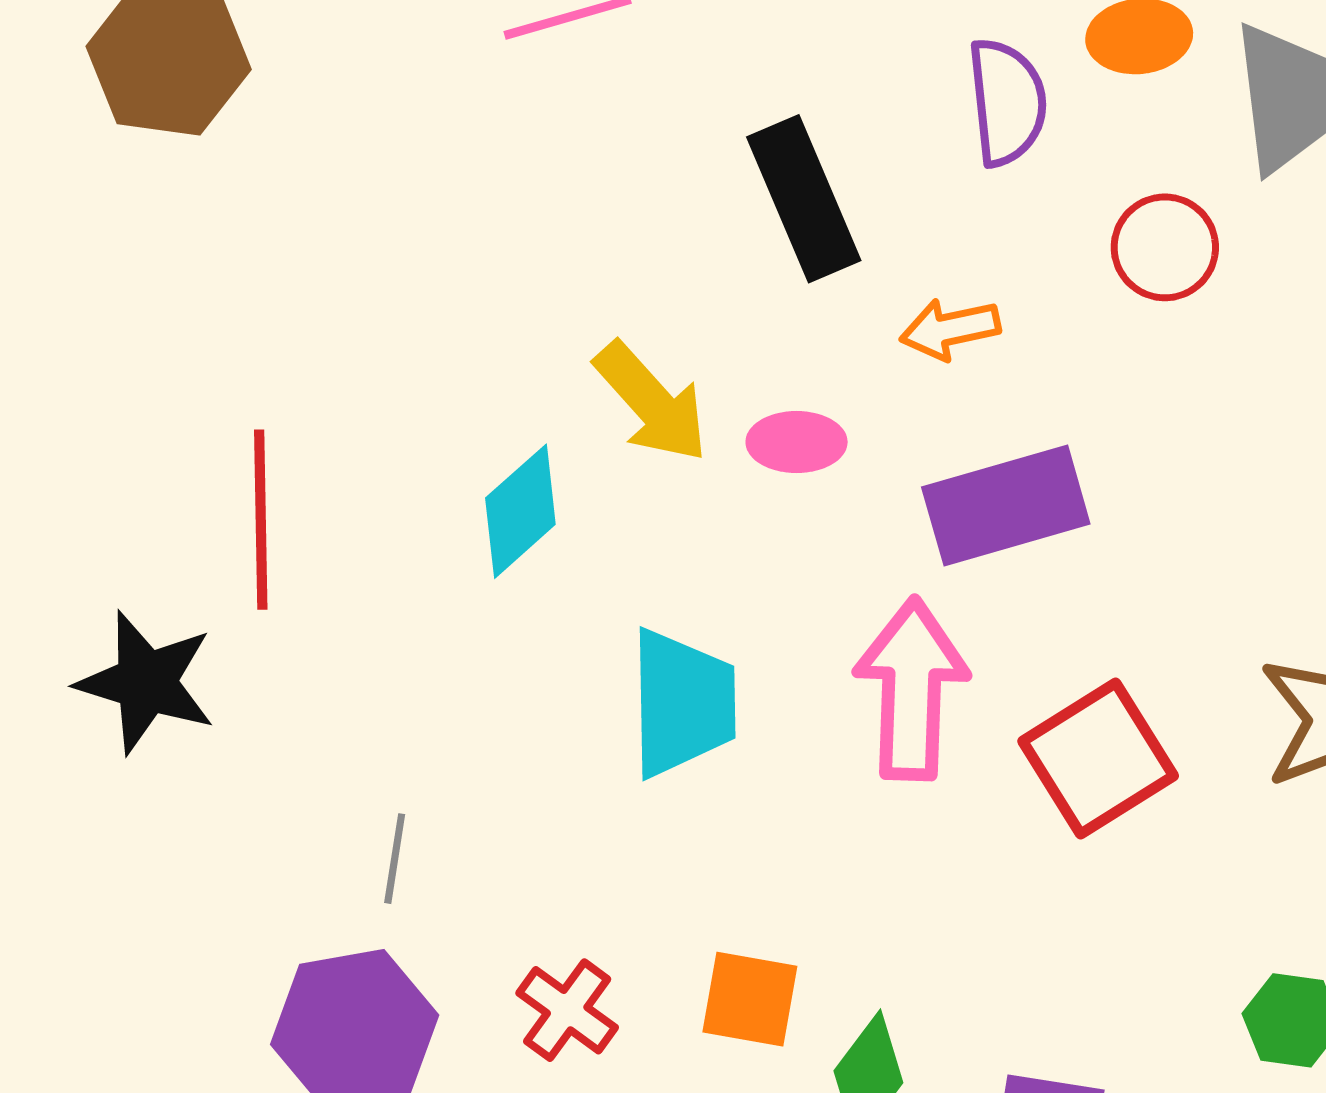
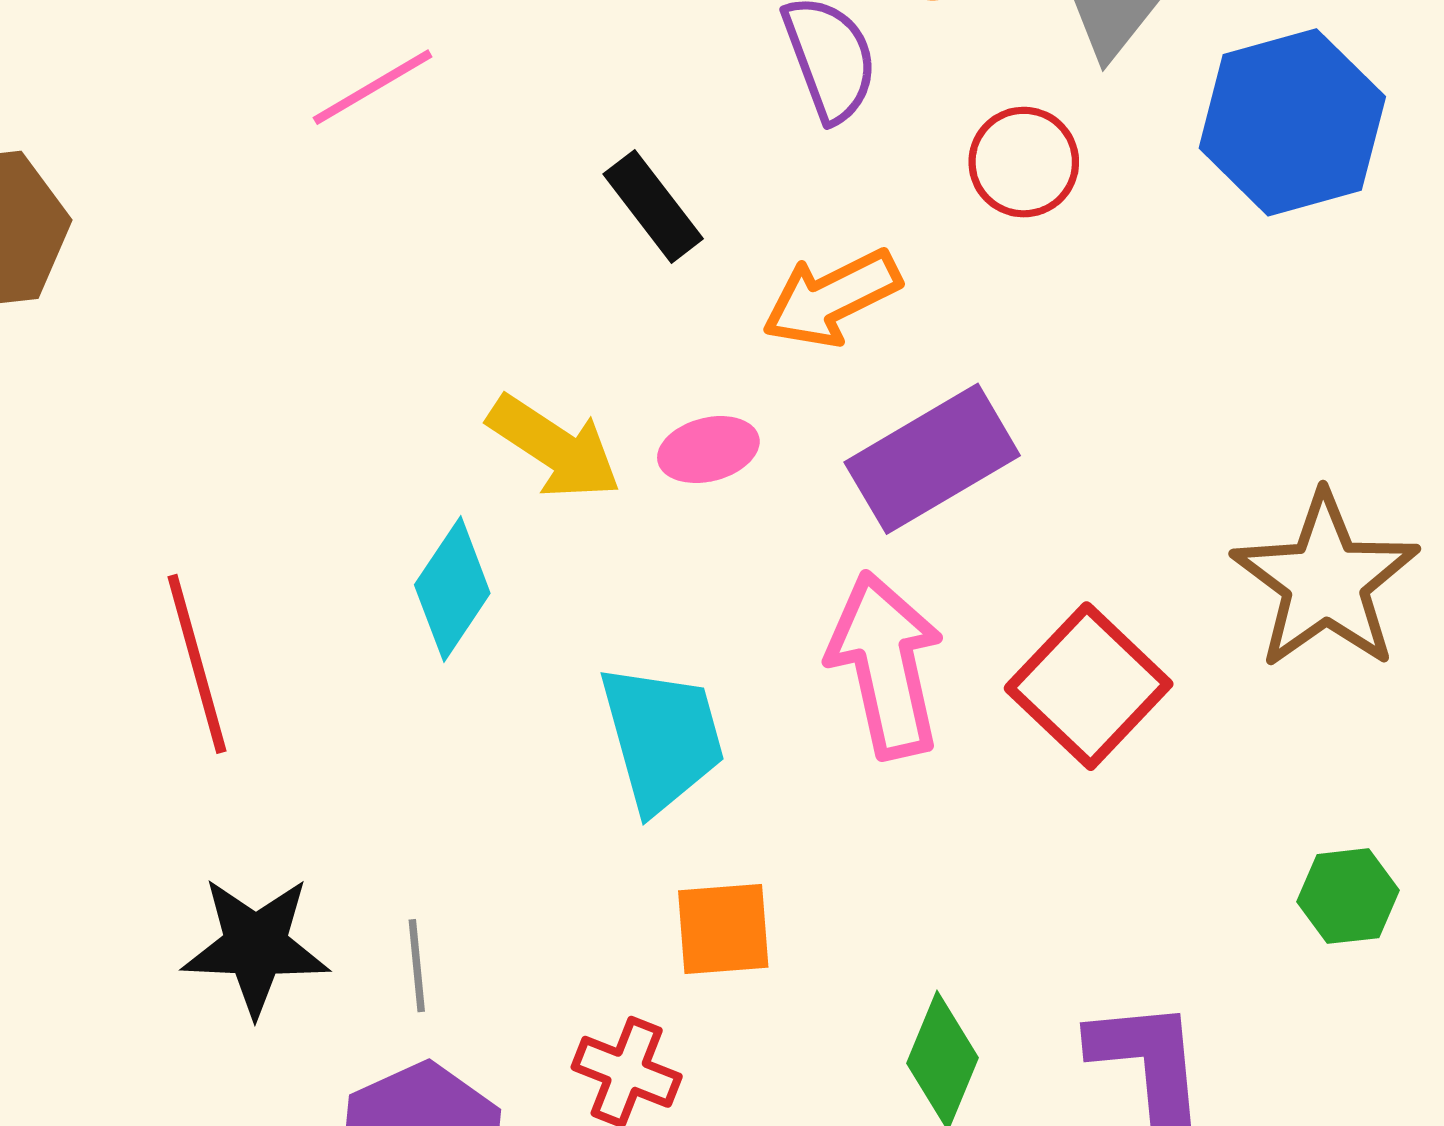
black rectangle: (804, 199) -> (653, 206), size x0.7
orange arrow: (950, 329) -> (832, 298), size x1.4
black star: (146, 682) -> (256, 946), moved
orange square: (750, 999) -> (723, 929), moved

